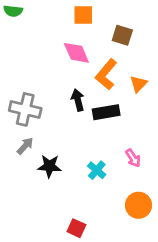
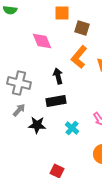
brown square: (122, 35) -> (82, 28), moved
pink diamond: (76, 53) -> (42, 41), moved
black rectangle: (106, 112) -> (56, 101), moved

